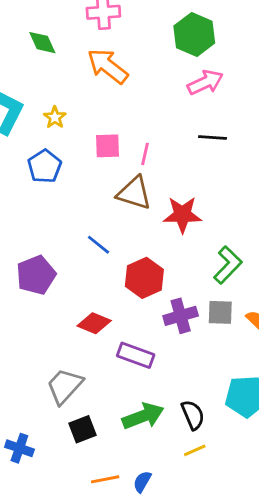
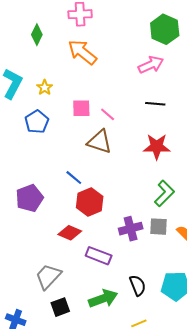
green hexagon: (194, 35) -> (165, 29), moved
green diamond: (42, 43) -> (37, 35), turned 50
pink line: (145, 154) -> (108, 114), turned -63
red star: (182, 215) -> (157, 147), moved
red hexagon: (144, 278) -> (90, 202), moved
black semicircle: (193, 415) -> (138, 285), moved

